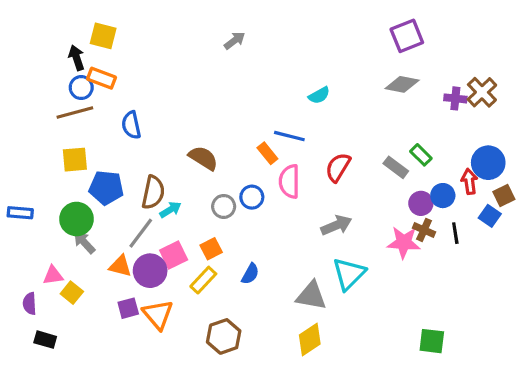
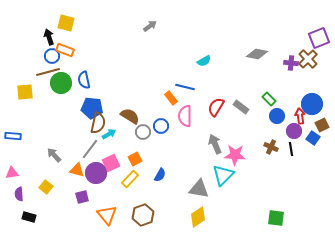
purple square: (407, 36) -> (319, 38), moved
brown semicircle: (203, 158) -> (130, 116), moved
yellow square: (75, 160) -> (25, 92), moved
gray rectangle: (396, 167) -> (241, 107), moved
blue pentagon: (106, 188) -> (92, 108), moved
blue circle: (443, 196) -> (277, 116), moved
purple circle: (421, 203) -> (294, 131), moved
green circle: (77, 219) -> (61, 83), moved
gray arrow: (336, 225) -> (215, 144), turned -90
pink star: (404, 242) -> (235, 155), moved
pink triangle: (53, 275) -> (12, 173), moved
orange triangle: (158, 314) -> (107, 215), moved

